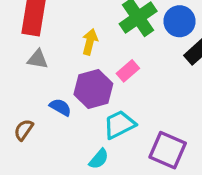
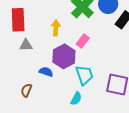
cyan trapezoid: (119, 125) -> (84, 75), turned 110

